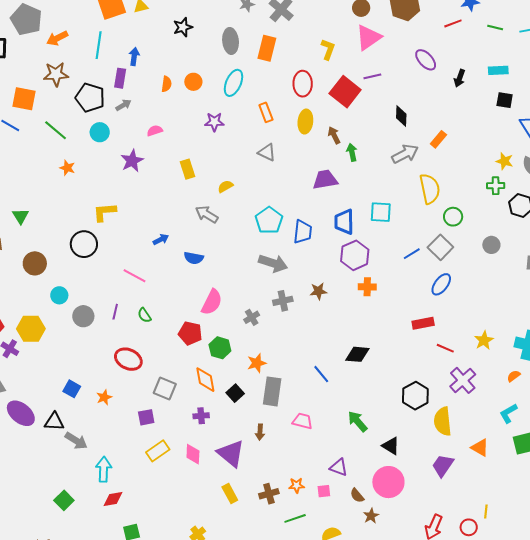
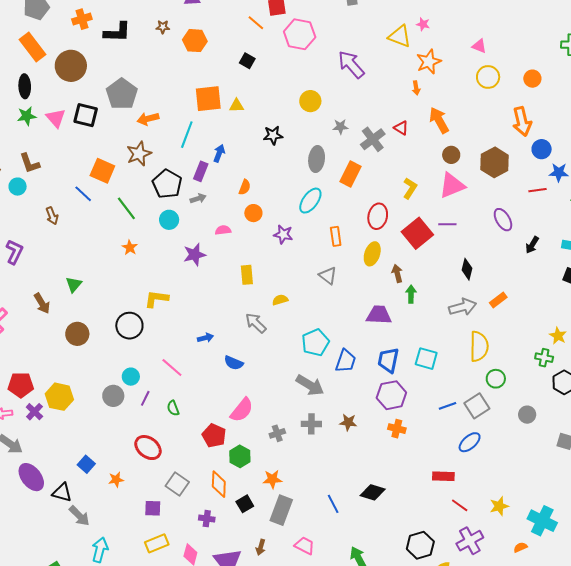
brown star: (56, 74) -> (139, 154), turned -30
orange circle: (193, 82) -> (253, 213), moved
cyan circle: (59, 295) -> (131, 377), moved

